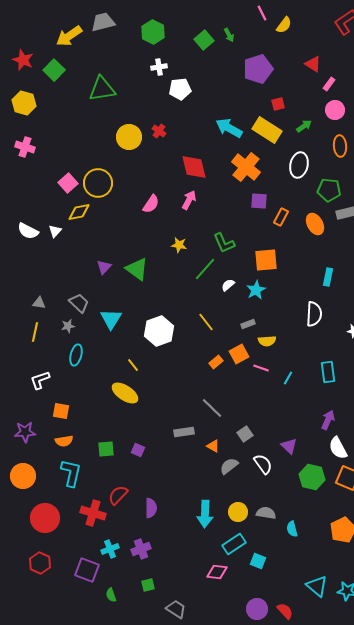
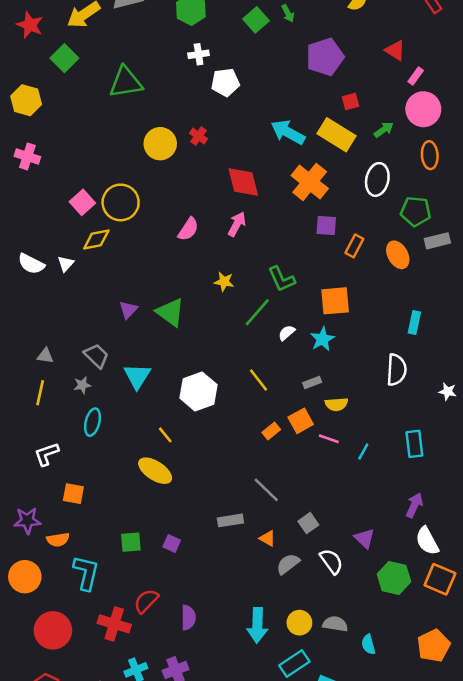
red star: (23, 60) -> (30, 25), moved
pink circle: (335, 110) -> (423, 109), size x1.4
orange semicircle: (64, 441) -> (58, 540), moved

